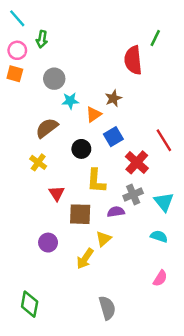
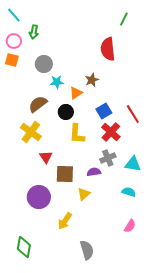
green line: (155, 38) -> (124, 19), moved
blue square: (113, 137) -> (104, 111), moved
black circle: (81, 149) -> (66, 112), moved
yellow cross: (38, 162) -> (31, 132), size x1.5
yellow L-shape: (96, 181) -> (77, 134), moved
cyan triangle: (164, 202) -> (133, 164), turned -42
purple circle: (48, 243) -> (39, 197), size x1.5
yellow arrow: (85, 259) -> (65, 221), moved

